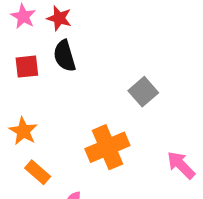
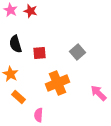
black semicircle: (64, 56) -> (15, 44), moved
red square: (27, 67) -> (39, 53), moved

